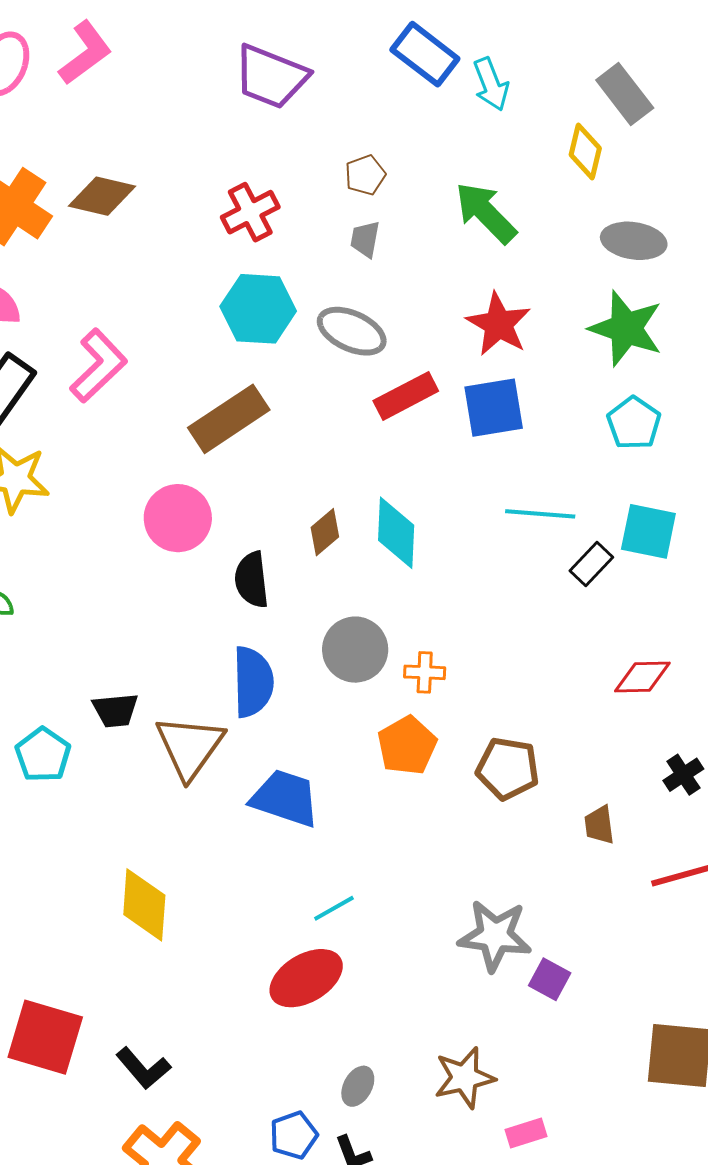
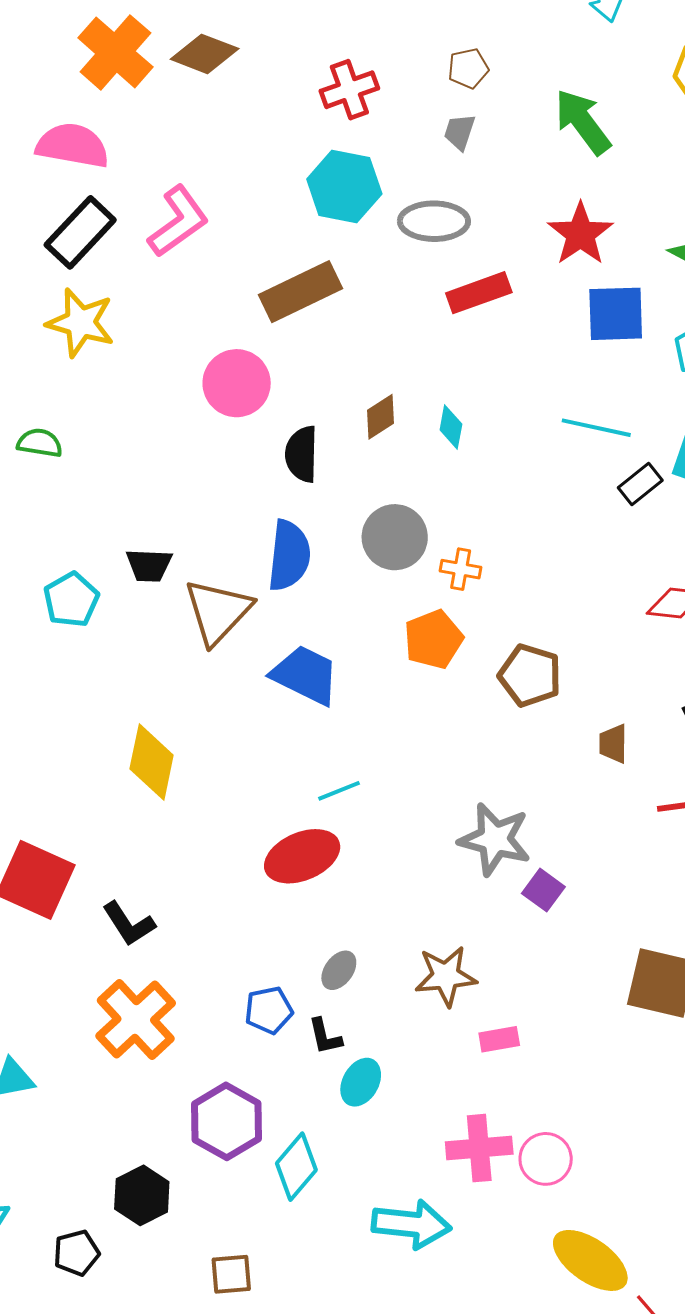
gray ellipse: (352, 331) -> (434, 221), turned -32
blue square: (494, 408) -> (616, 314), moved
cyan diamond: (396, 533) -> (451, 427), size x0.6

